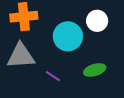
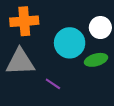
green ellipse: (95, 70) -> (96, 60), moved

